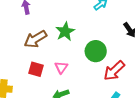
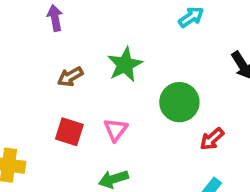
brown arrow: (35, 39) -> (70, 77), size x0.6
red arrow: (114, 71) -> (212, 139), size x0.6

